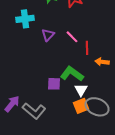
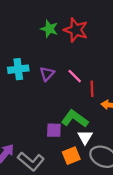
cyan cross: (25, 19) -> (18, 69), moved
orange square: (81, 106) -> (71, 156), moved

